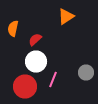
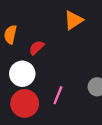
white circle: (36, 62) -> (22, 74), moved

